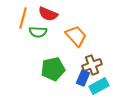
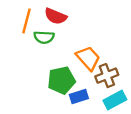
orange trapezoid: (76, 36) -> (88, 58), moved
blue rectangle: (83, 78) -> (79, 97), moved, turned 49

